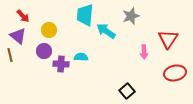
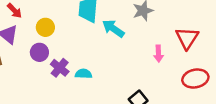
cyan semicircle: (81, 57) -> (83, 74), moved
purple cross: (61, 64) -> (60, 68), turned 35

